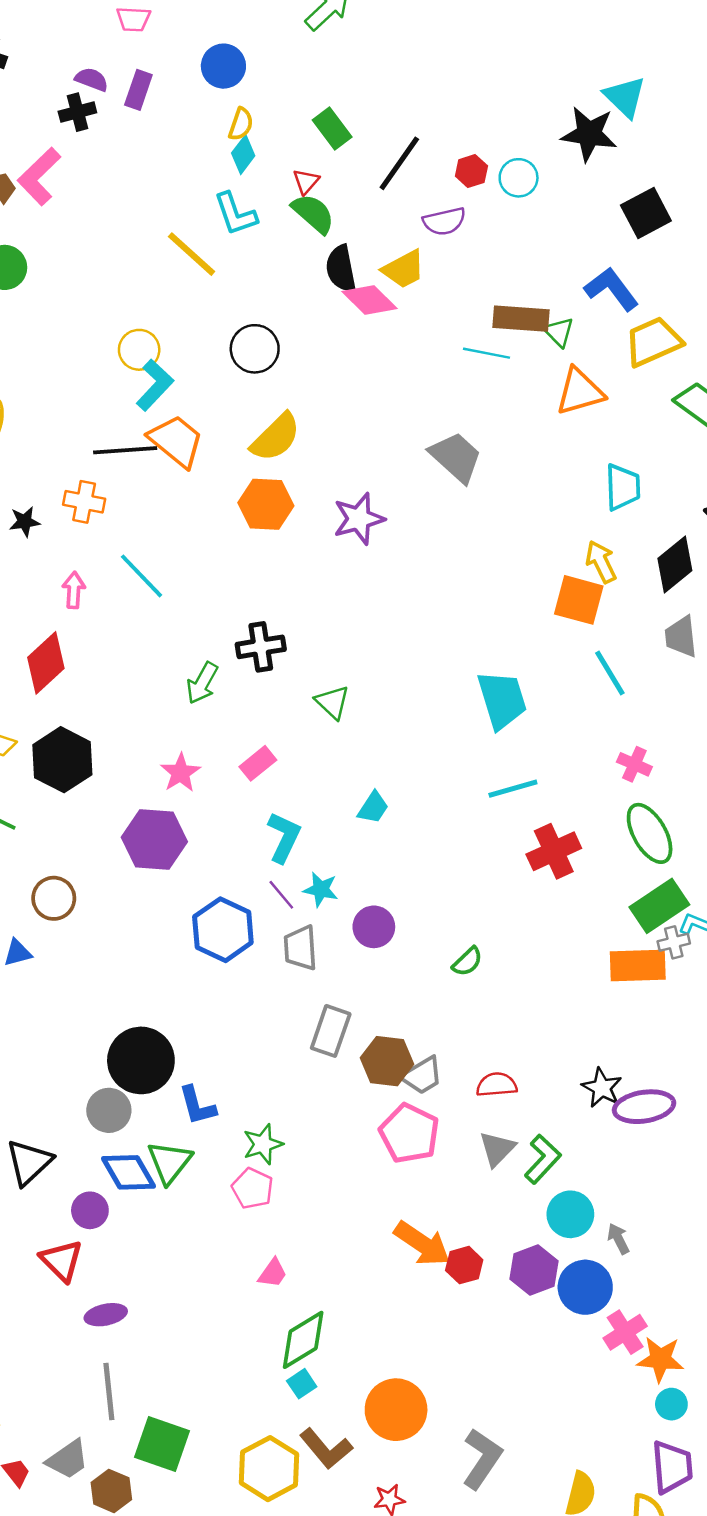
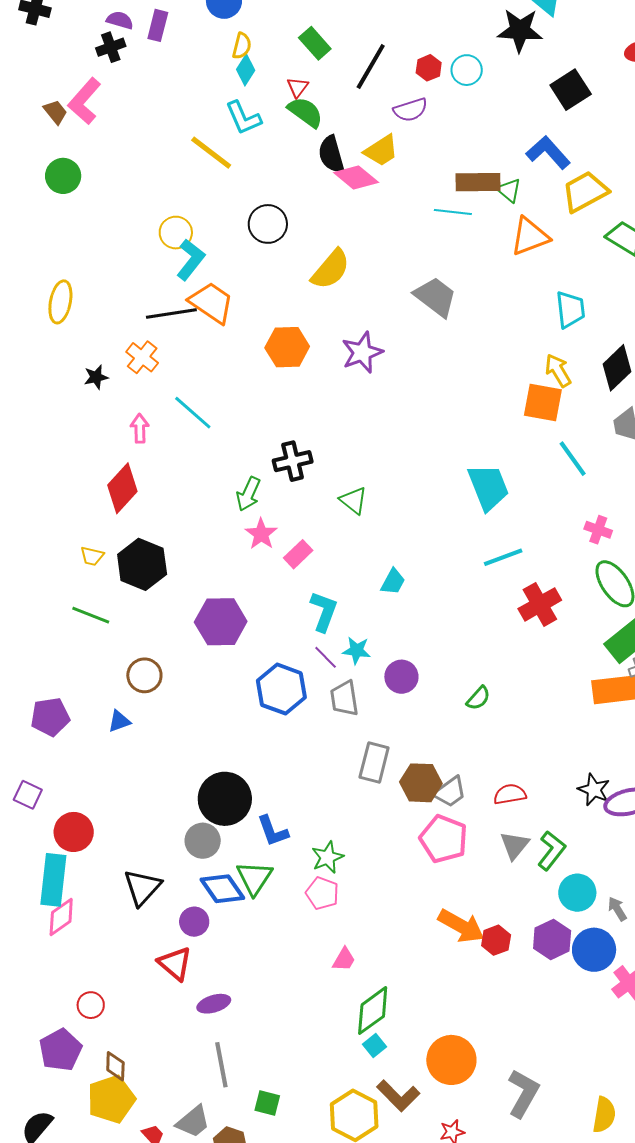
yellow semicircle: (276, 437) -> (331, 269), moved
orange cross: (84, 502) -> (142, 357), turned 32
pink star: (180, 773) -> (261, 534), moved
green square: (162, 1444) -> (267, 1103), size x0.6

